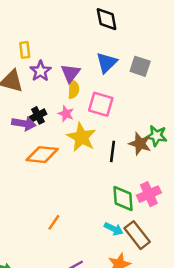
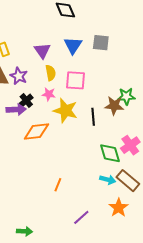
purple star: (40, 71) -> (19, 76), moved
purple triangle: (70, 73) -> (42, 51), moved

